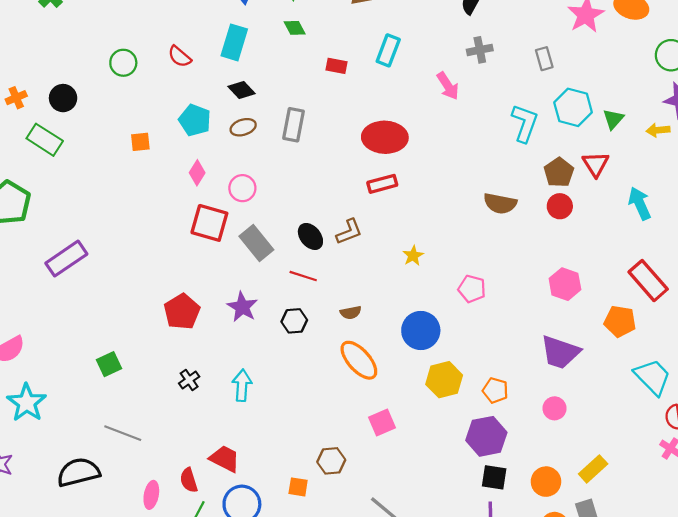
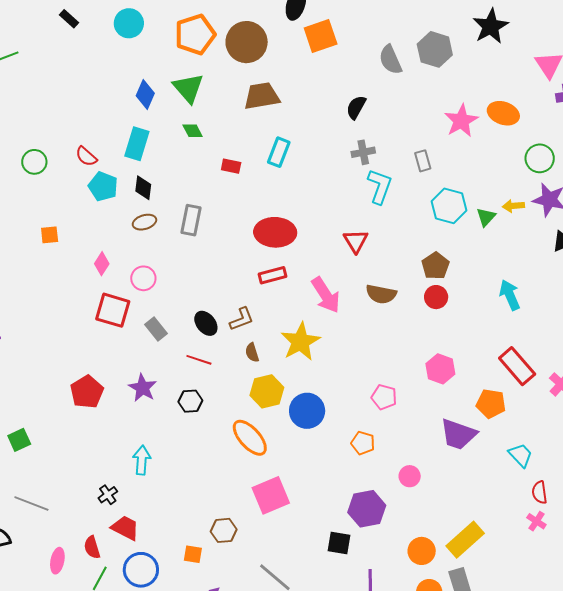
pink arrow: (448, 86) -> (326, 295), moved, size x1.4
black diamond: (241, 90) -> (143, 188), turned 50
cyan pentagon: (195, 120) -> (103, 186), moved
cyan L-shape: (525, 123) -> (380, 186), moved
yellow arrow: (658, 130) -> (513, 206), moved
red triangle: (596, 164) -> (356, 241), moved
gray rectangle: (256, 243) -> (156, 329), size x0.7
yellow star: (413, 256) -> (300, 342), size x2.0
pink pentagon: (472, 289) -> (384, 397), moved
brown semicircle: (351, 312) -> (252, 352), moved, turned 84
purple trapezoid: (560, 352) -> (458, 434), moved
cyan trapezoid: (653, 377) -> (521, 455), size x0.7
black cross: (189, 380) -> (108, 495), moved
yellow hexagon: (444, 380) -> (267, 391), moved
orange pentagon: (495, 390) -> (363, 443), moved
pink circle: (555, 408) -> (410, 476), moved
pink square: (382, 422) -> (271, 495), size x1.5
yellow rectangle: (593, 469) -> (465, 540), size x1.4
black square: (494, 477) -> (339, 543), moved

